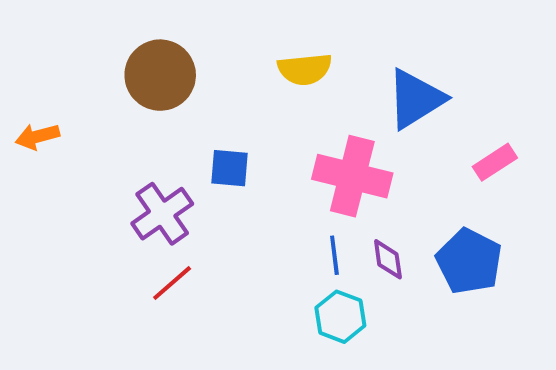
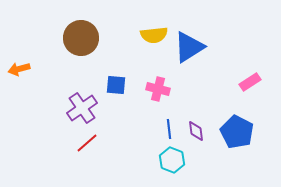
blue triangle: (416, 99) -> (189, 47), moved
pink cross: (352, 176) -> (158, 89), moved, size x0.6

